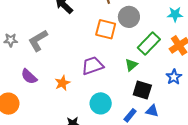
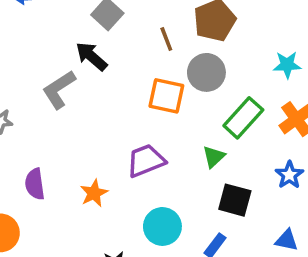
gray L-shape: (38, 40) -> (59, 90), moved
purple semicircle: (29, 77) -> (35, 184), turned 42
blue triangle: (152, 111) -> (287, 240), moved

